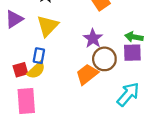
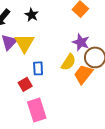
yellow triangle: (48, 26) -> (24, 43), moved
yellow semicircle: (36, 70) -> (68, 62), moved

